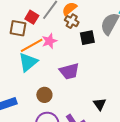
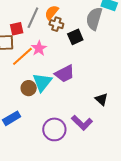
red square: (32, 17) -> (17, 29), turned -32
cyan triangle: (28, 62) -> (42, 82), moved
brown circle: (44, 95) -> (29, 88), moved

